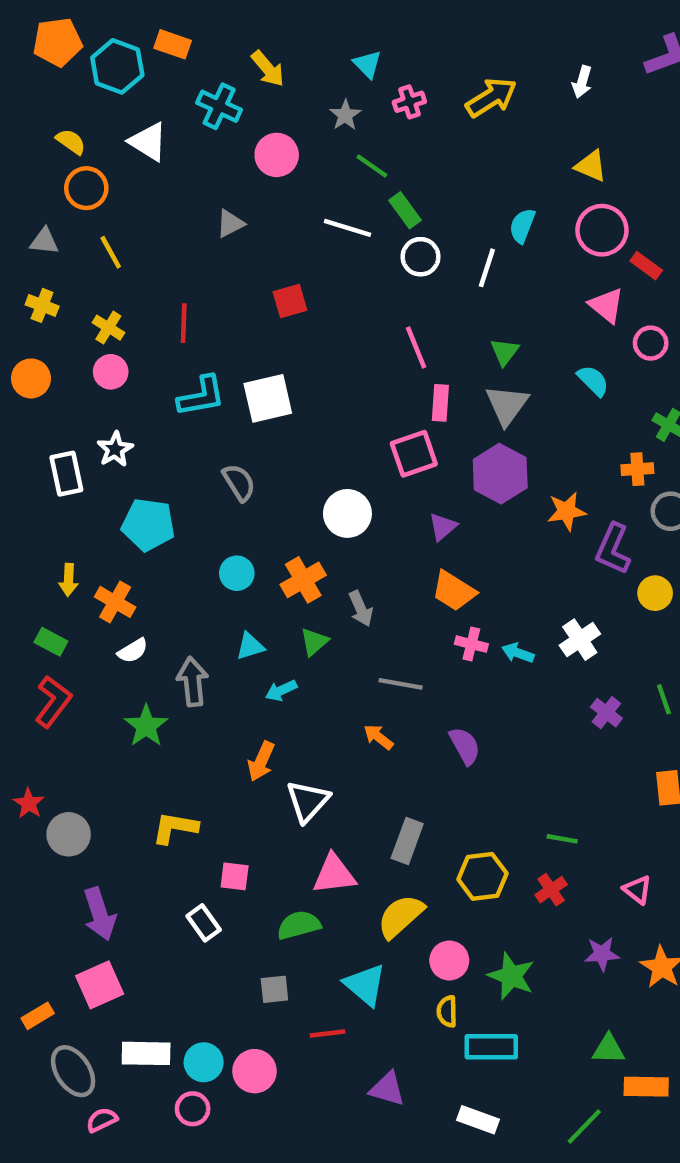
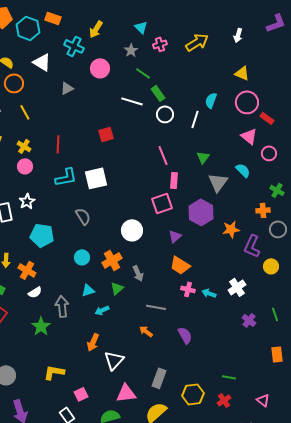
yellow arrow: (268, 69) -> (96, 29), turned 72
gray triangle: (230, 224) -> (67, 88), moved
gray triangle: (507, 405) -> (218, 182), moved
pink square: (235, 876) -> (81, 394), turned -32

